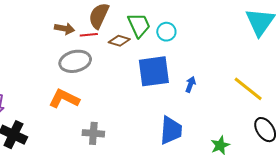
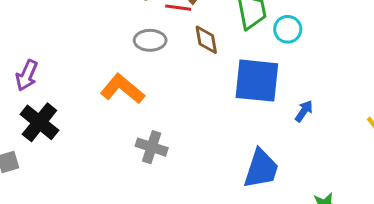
brown diamond: (119, 41) -> (206, 40), moved, turned 50
gray ellipse: (75, 61) -> (150, 40), size x0.7

